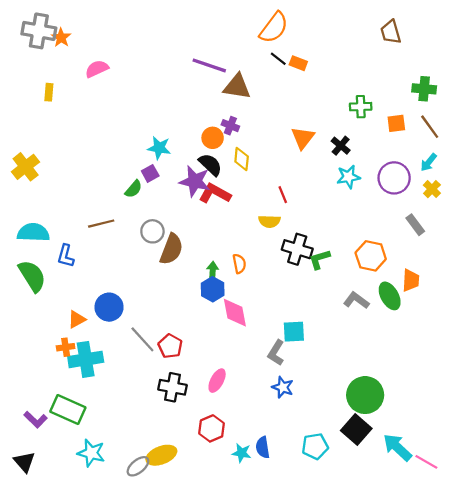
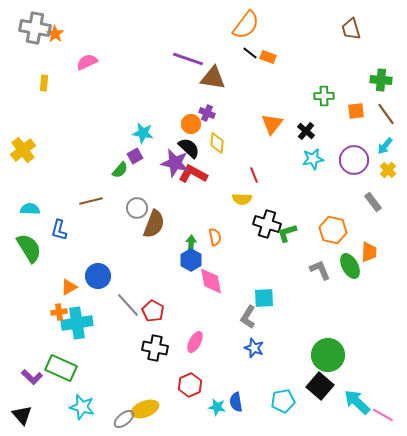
cyan semicircle: (33, 232) -> (30, 209), size x0.7
gray L-shape: (356, 300) -> (320, 270), turned 30

